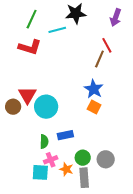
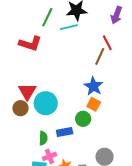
green line: (32, 19) -> (47, 17), moved
cyan line: (57, 30) -> (69, 27), moved
brown circle: (13, 107) -> (20, 108), moved
green circle: (83, 158) -> (83, 119), moved

